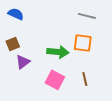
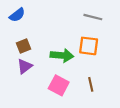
blue semicircle: (16, 14) -> (17, 15), turned 119
brown square: (13, 44) -> (23, 46), moved

